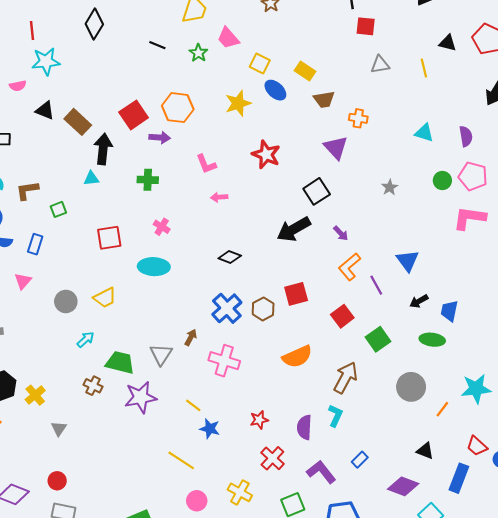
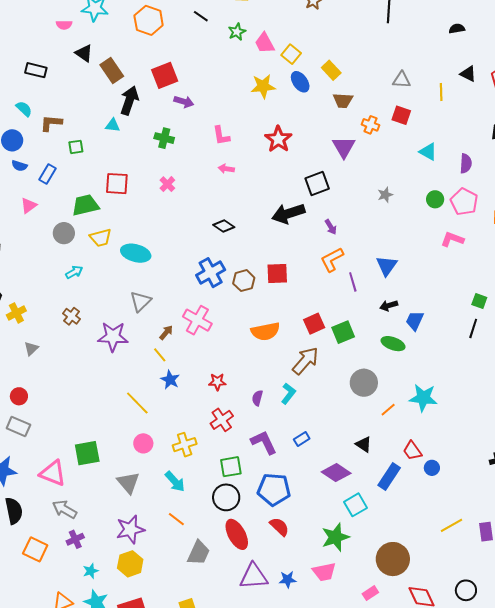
red square: (366, 26) -> (401, 115), moved
pink trapezoid: (228, 38) -> (265, 43), moved
orange hexagon: (178, 108) -> (149, 20), moved
pink L-shape: (469, 218) -> (452, 239), size x0.7
cyan ellipse: (154, 267) -> (136, 253), moved
red square: (342, 316) -> (314, 324), moved
brown arrow: (191, 337) -> (166, 333), moved
green trapezoid: (120, 363) -> (85, 205), moved, turned -40
purple semicircle: (304, 427) -> (257, 398), size x0.7
yellow cross: (240, 492) -> (185, 445), turned 30

